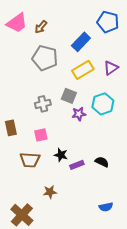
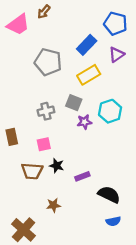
brown arrow: (41, 27) -> (44, 12), moved
purple triangle: (111, 68) -> (117, 55), moved
black star: (61, 155) -> (57, 166), moved
black semicircle: (102, 162) -> (109, 195), moved, size x1.5

